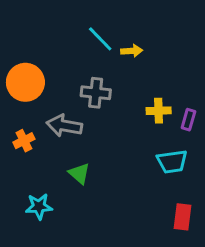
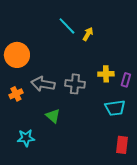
yellow arrow: (132, 51) -> (88, 34), turned -56
gray cross: (96, 93) -> (75, 84), moved

